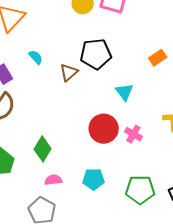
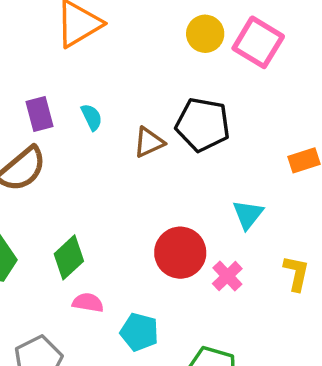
cyan semicircle: (36, 57) -> (92, 117), moved
cyan triangle: (124, 92) -> (248, 214), moved
pink semicircle: (53, 180) -> (88, 303), moved

